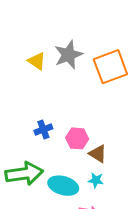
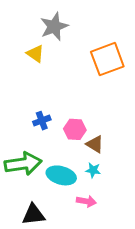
gray star: (68, 55) -> (54, 26), moved

